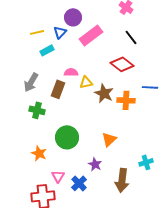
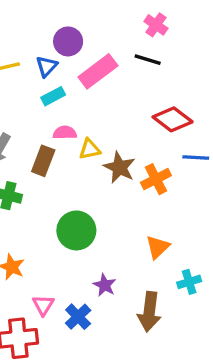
black line: (131, 37) -> (148, 60), moved, turned -35
cyan rectangle: (47, 50) -> (53, 96), moved
red diamond: (122, 64) -> (173, 119), moved
orange cross: (126, 100) -> (156, 179), turned -30
green circle: (67, 137) -> (76, 230), moved
orange triangle: (109, 139) -> (158, 247), moved

